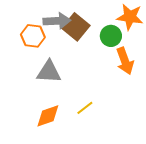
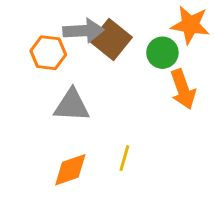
yellow line: (85, 108) -> (124, 158), turned -36

